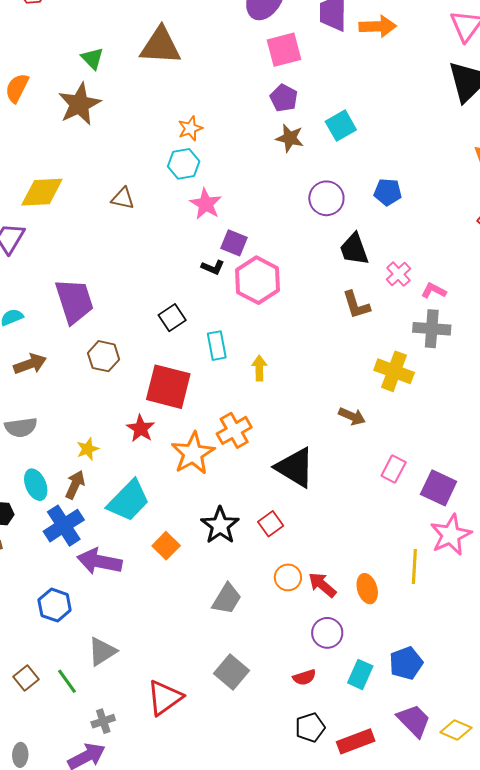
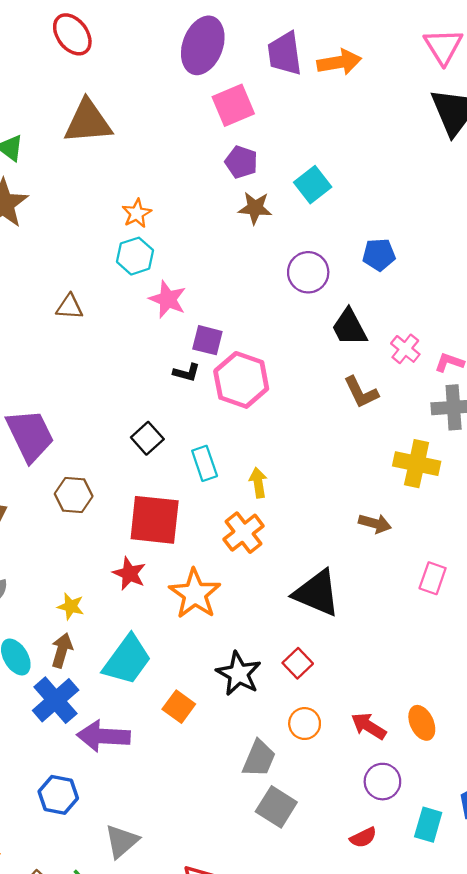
orange cross: (234, 430) -> (244, 533), moved
yellow star: (88, 449) -> (71, 606), turned -30
orange circle: (288, 577) -> (305, 724), moved
gray square: (231, 672) -> (276, 807), moved

